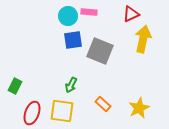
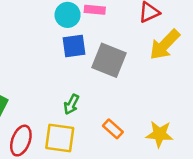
yellow arrow: (143, 39) -> (165, 45), turned -148
yellow star: (139, 108) -> (160, 134), turned 30

